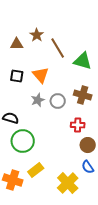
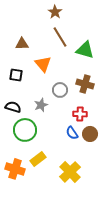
brown star: (37, 35) -> (55, 12), moved
brown triangle: (17, 44) -> (22, 44), moved
black square: (17, 76) -> (16, 75), moved
gray star: (38, 100) -> (41, 105), moved
blue semicircle: (88, 167) -> (72, 133), moved

